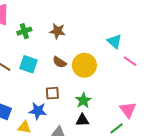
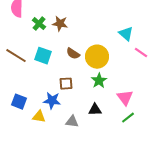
green cross: (24, 31) -> (39, 24), turned -32
brown star: (57, 31) -> (60, 24), moved
green star: (83, 100) -> (99, 81), moved
pink triangle: (128, 110) -> (125, 98), moved

